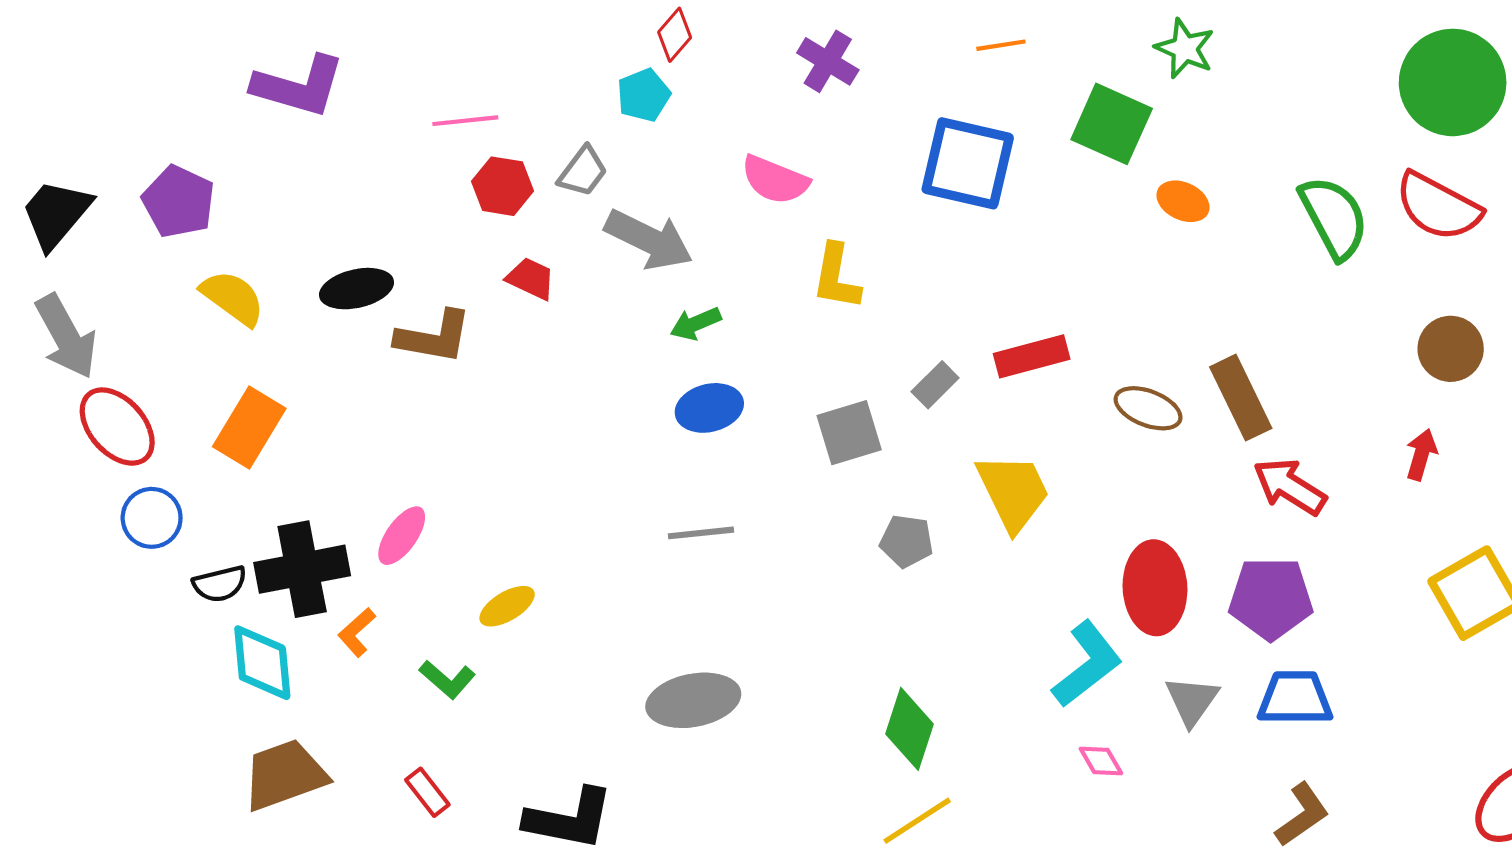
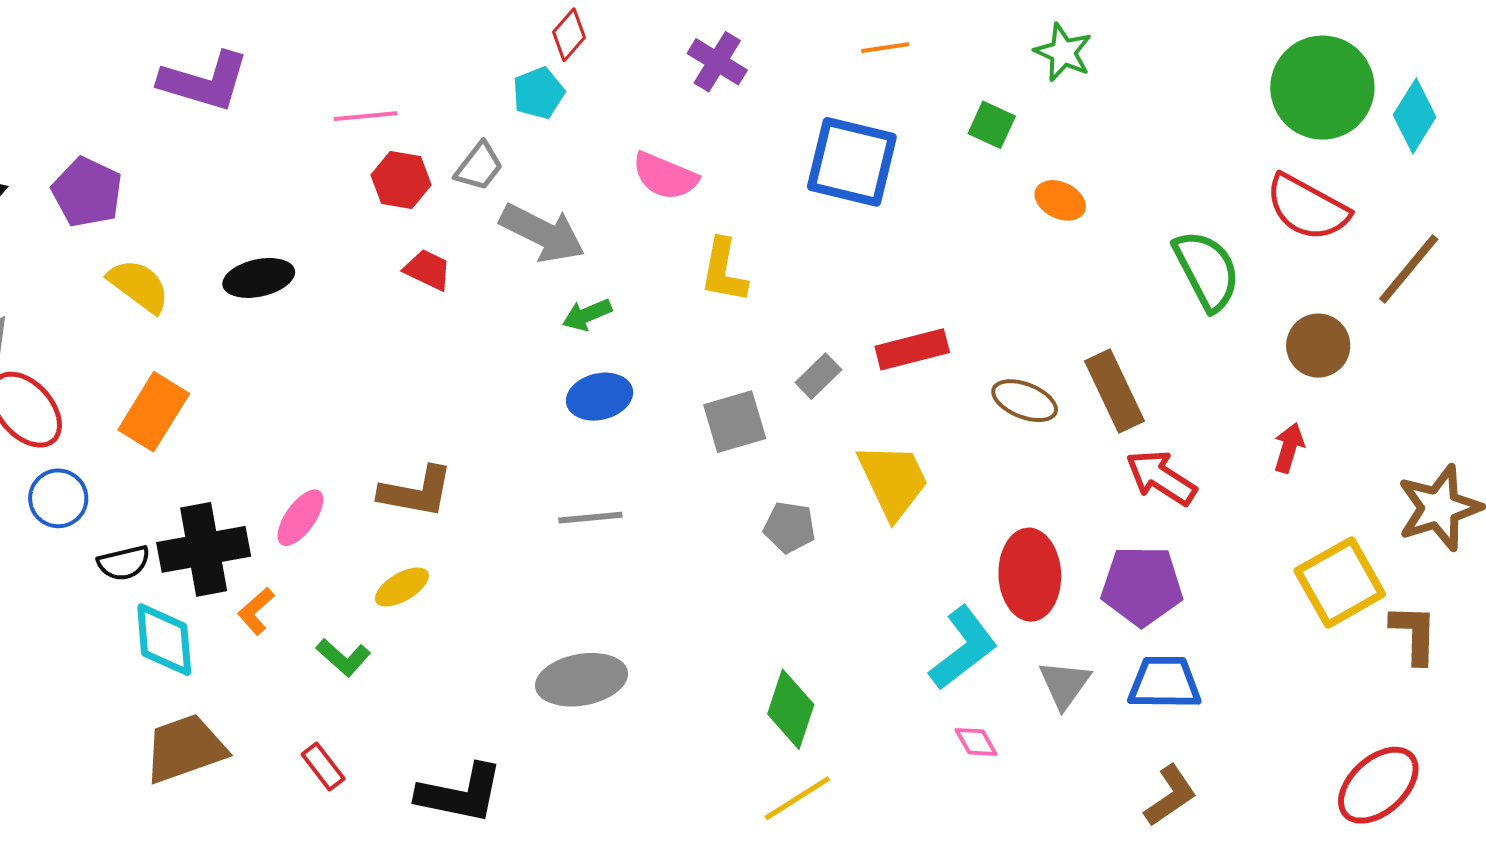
green square: (1112, 124) -> (992, 125), size x0.6
green semicircle: (1334, 217) -> (1207, 270), moved
brown L-shape: (434, 337) -> (416, 492), moved

